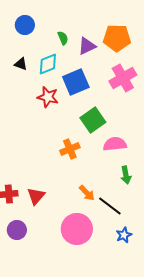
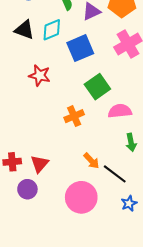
black triangle: (21, 64) -> (24, 30), size x1.5
red star: (48, 97) -> (40, 75), moved
purple circle: (17, 230) -> (27, 189), moved

